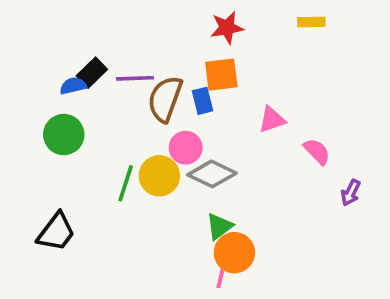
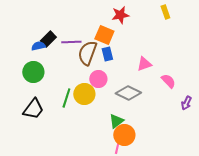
yellow rectangle: (311, 22) -> (165, 12), turned 72
orange square: (221, 75) -> (104, 35), moved, turned 30
gray diamond: (212, 174) -> (128, 93), moved
black trapezoid: (56, 232) -> (33, 109), moved

